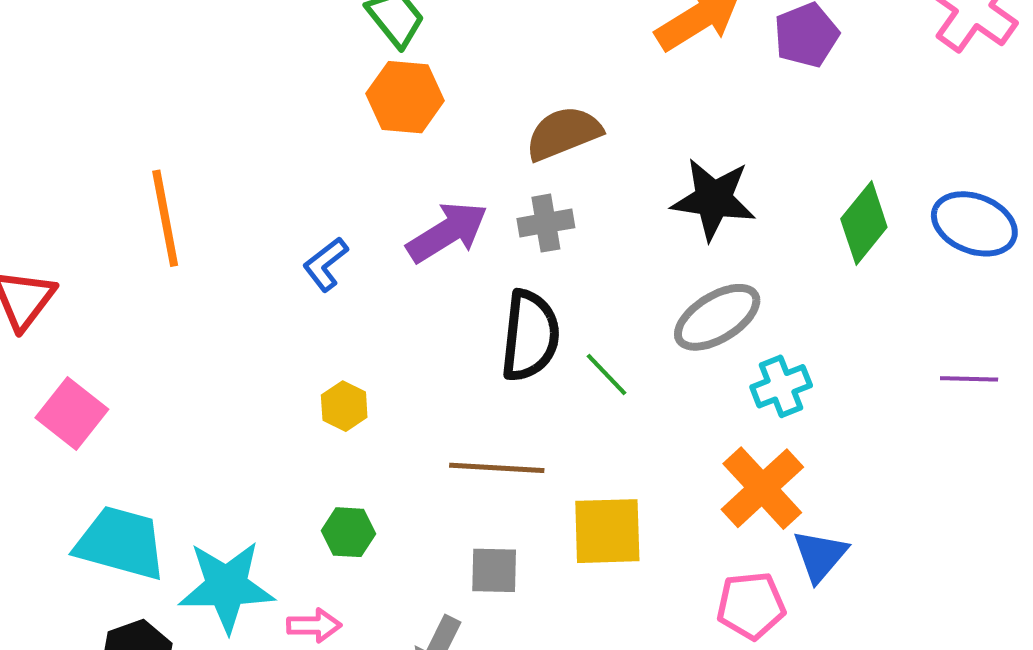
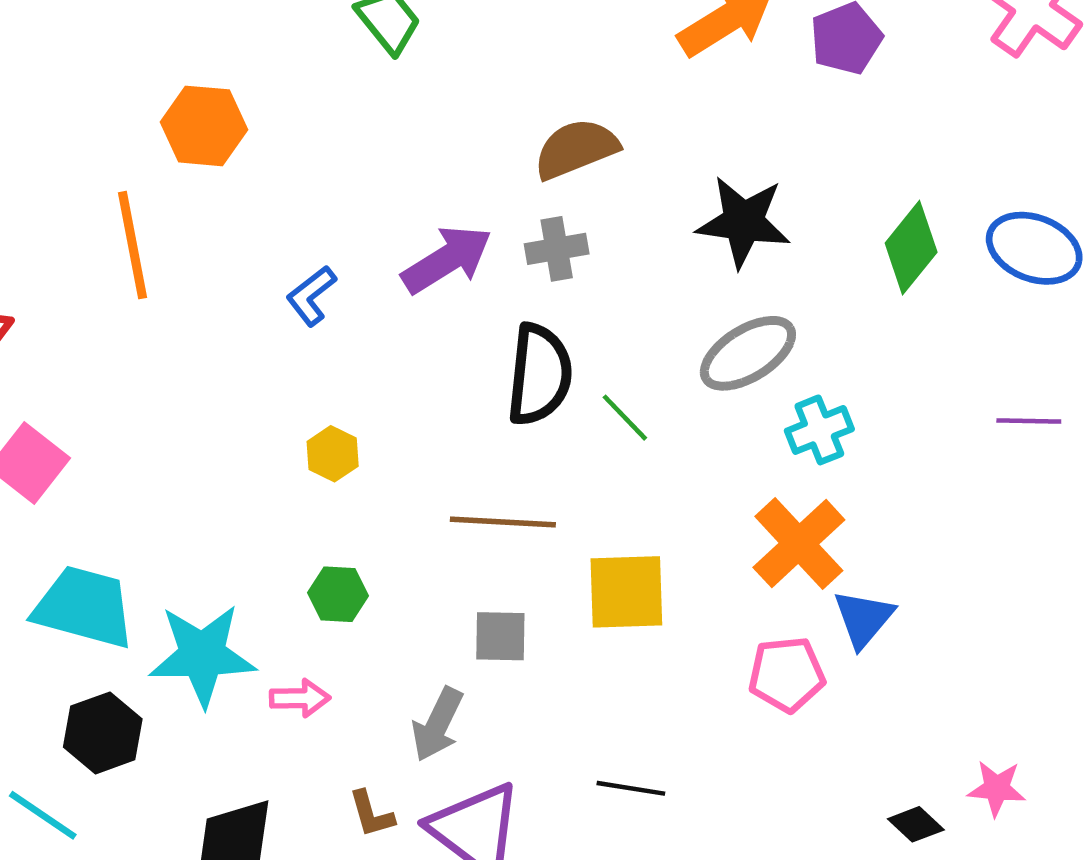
orange hexagon: (405, 97) -> (204, 126), moved

